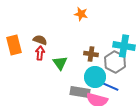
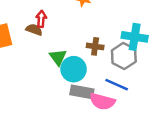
red arrow: (40, 53) -> (41, 19), moved
cyan circle: (95, 77) -> (74, 69), moved

